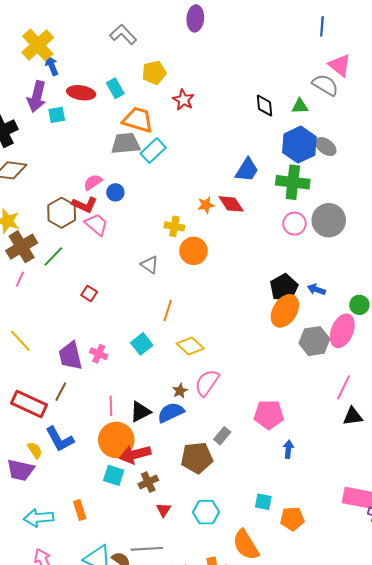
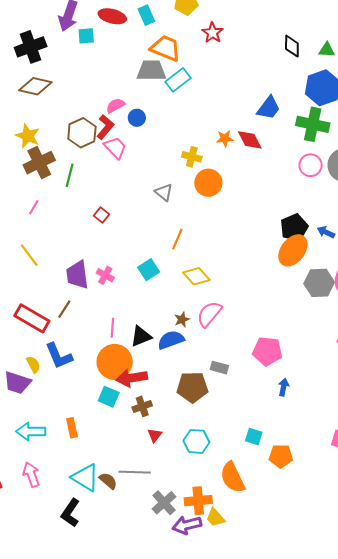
red L-shape: (85, 205) -> (105, 127), turned -80
green line: (53, 257) -> (70, 175), turned -35
pink line: (20, 279) -> (34, 207), moved
gray rectangle: (222, 436) -> (219, 368), turned 60

